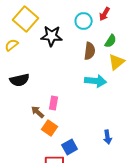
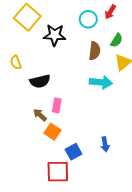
yellow semicircle: (12, 45) -> (16, 62), moved, turned -72
black semicircle: (20, 80) -> (40, 81), moved
blue arrow: (108, 137) -> (105, 144), moved

